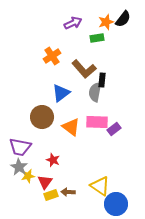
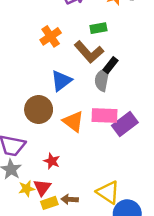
green rectangle: (97, 38) -> (98, 28), moved
black rectangle: (102, 80) -> (110, 65), turned 32
purple rectangle: (114, 129) -> (125, 124), size x1.5
yellow star: (28, 176) -> (27, 189), moved

